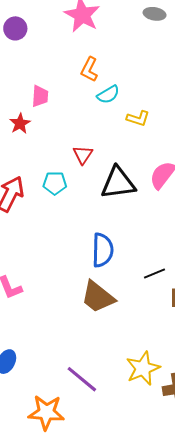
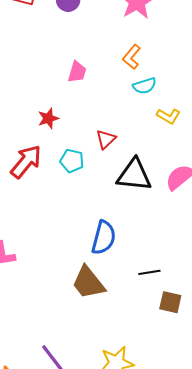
red star: (20, 124) -> (48, 118), moved

